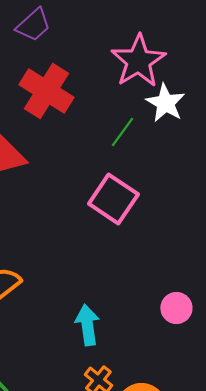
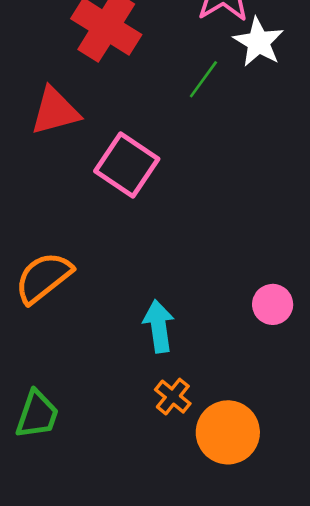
pink square: (113, 199) -> (127, 165), moved

